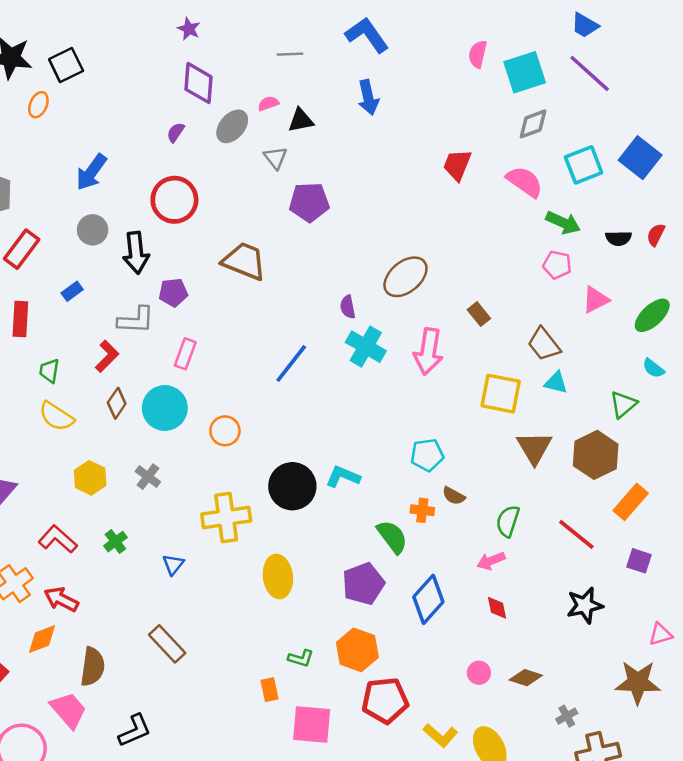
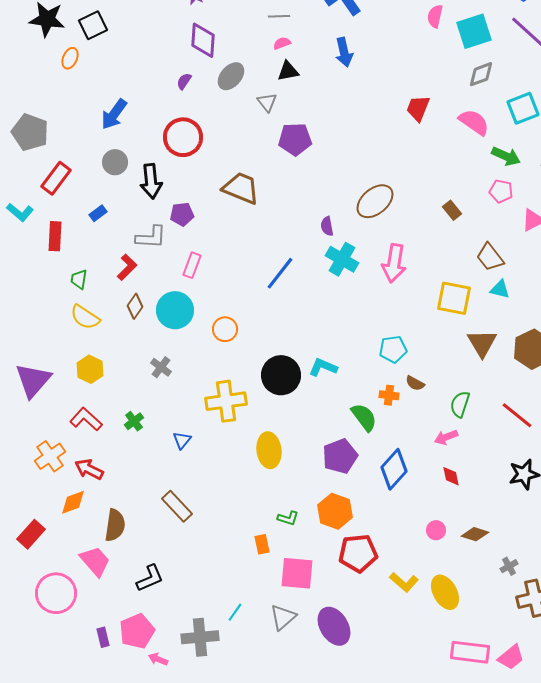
pink semicircle: (268, 104) -> (282, 43), moved
brown rectangle: (479, 314) -> (452, 210), moved
yellow hexagon: (90, 478) -> (90, 369), moved

